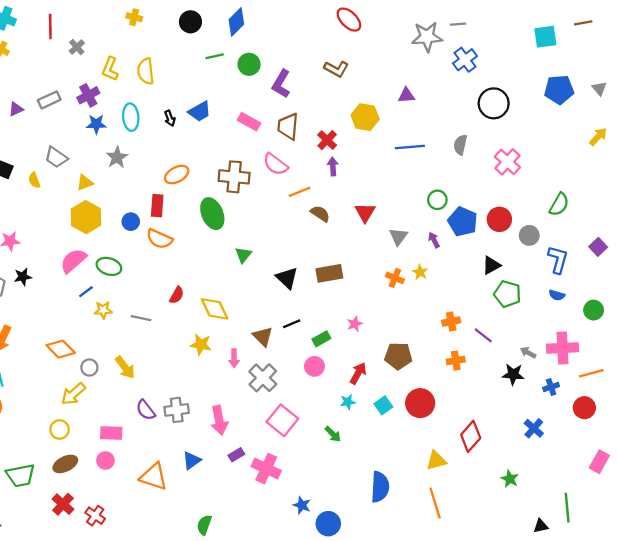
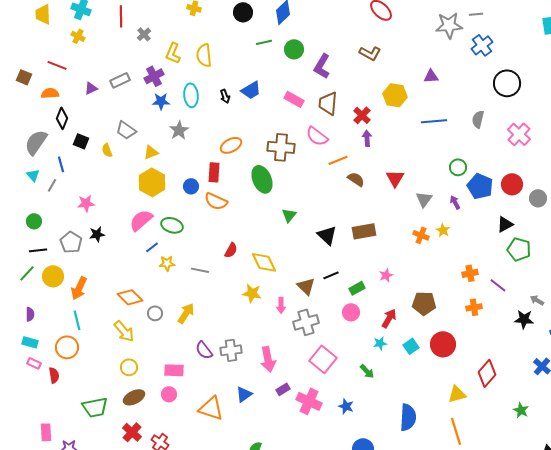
yellow arrow: (125, 367) -> (186, 313), turned -110
gray cross: (263, 378) -> (306, 322), turned 30
yellow arrow: (73, 394) -> (124, 331), moved, turned -90
blue star: (302, 505) -> (346, 406), moved

